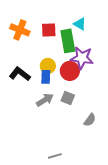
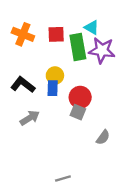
purple star: (82, 58) -> (102, 50), moved
red circle: (70, 71) -> (80, 97), moved
gray arrow: (45, 100) -> (30, 118), moved

